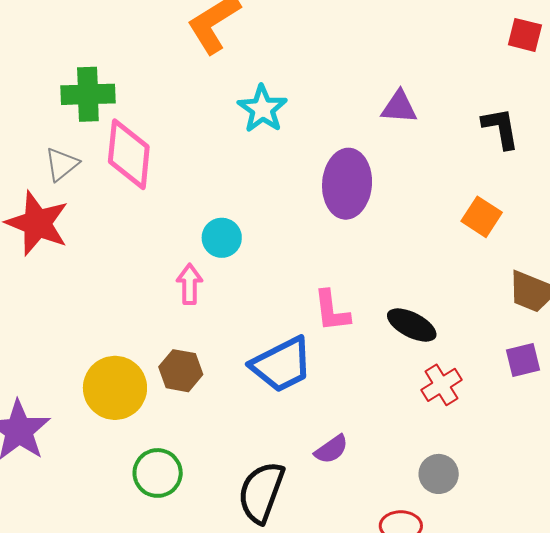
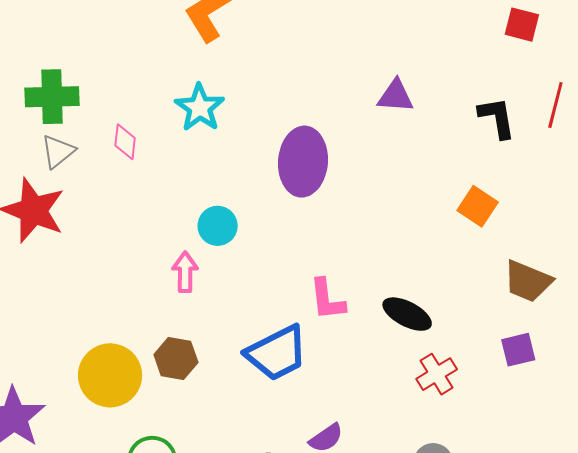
green cross: (88, 94) -> (52, 97), moved
cyan star: (262, 109) -> (200, 108), moved
pink diamond: (129, 154) -> (125, 142), size x0.5
purple ellipse: (347, 184) -> (303, 162), moved

